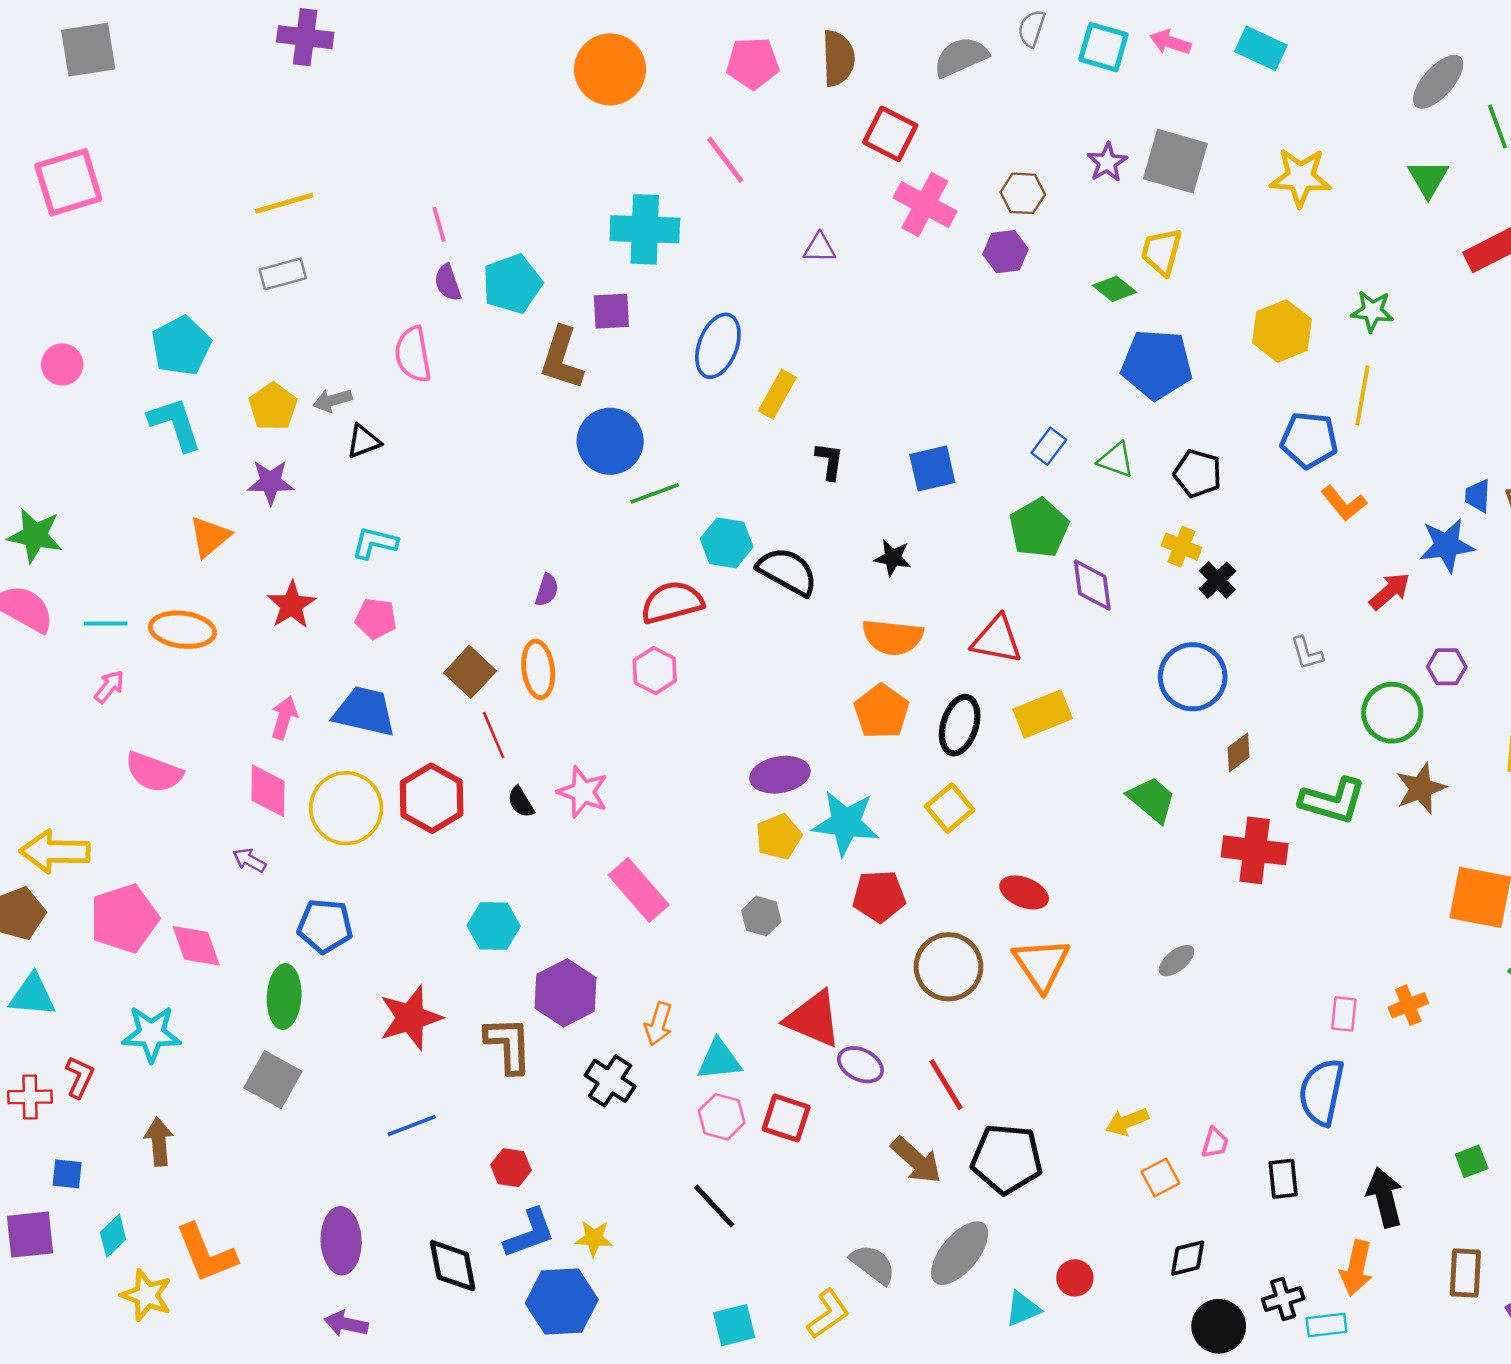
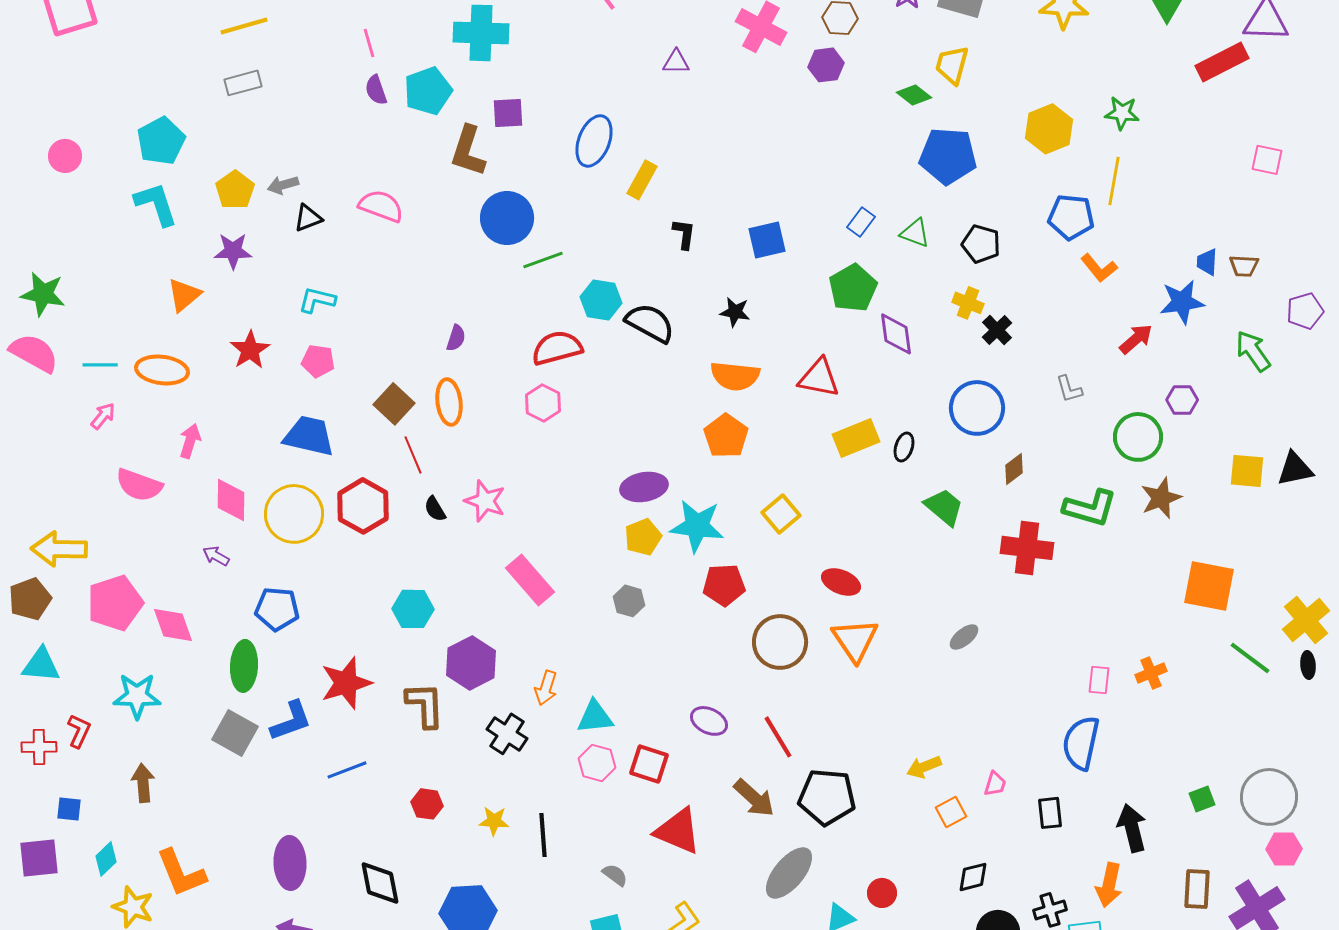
cyan cross: (645, 229) -> (481, 33), moved
pink semicircle: (413, 354) -> (381, 206), moved, turned 120
pink arrow: (284, 718) -> (190, 441), moved
black ellipse: (960, 725) -> (904, 447), moved, size x0.6
red triangle: (813, 1019) -> (678, 831), moved
black line: (714, 1206) -> (543, 835), moved, turned 39
blue L-shape: (530, 1233) -> (291, 721), moved
yellow star: (594, 1238) -> (494, 821), moved
gray semicircle: (873, 1264) -> (615, 875), moved, size x0.7

